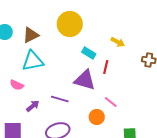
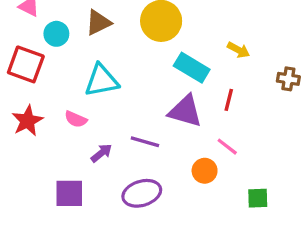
brown triangle: (31, 35) -> (98, 23), moved
cyan rectangle: (89, 53) -> (192, 68), size x1.5
red line: (106, 67) -> (229, 100), moved

